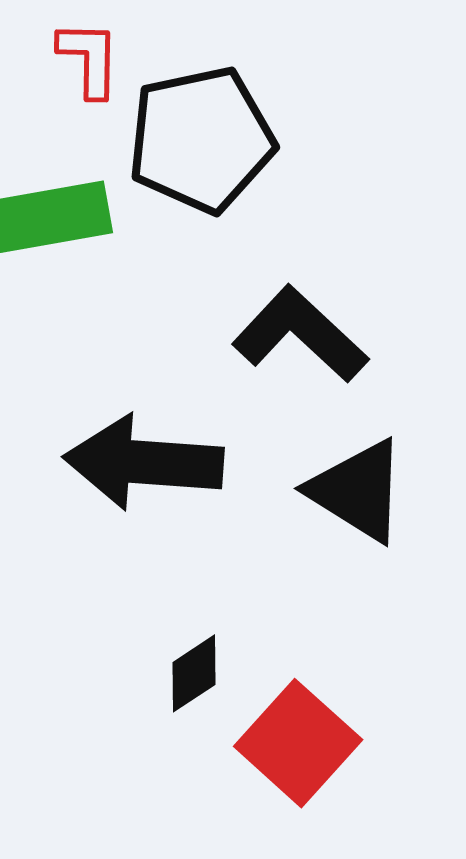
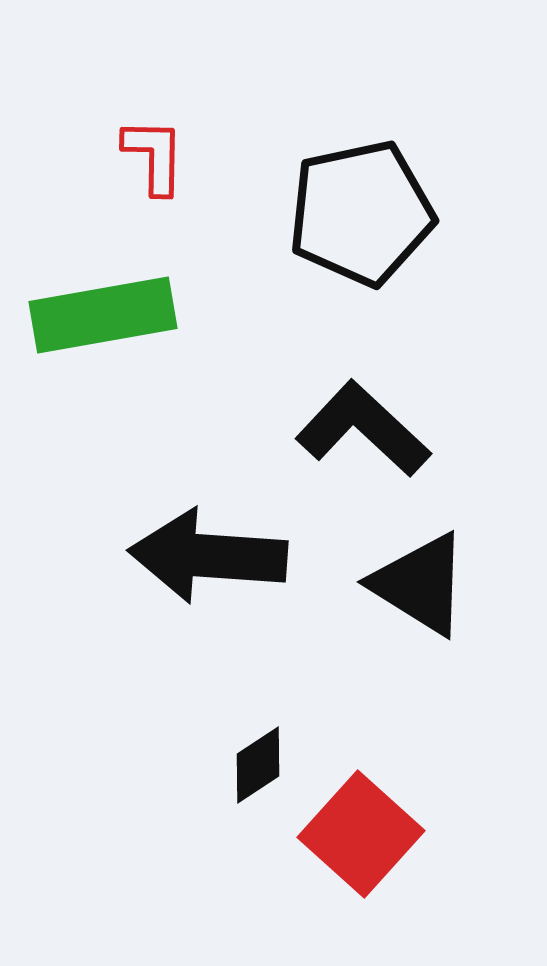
black pentagon: (201, 139) -> (361, 213), moved

